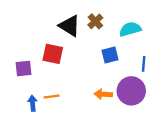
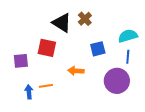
cyan semicircle: (130, 29) -> (128, 36), moved
orange arrow: (103, 94) -> (76, 71), moved

